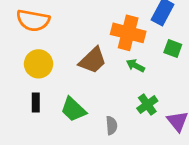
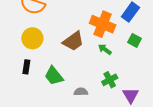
gray semicircle: (112, 125) -> (81, 92), turned -96

